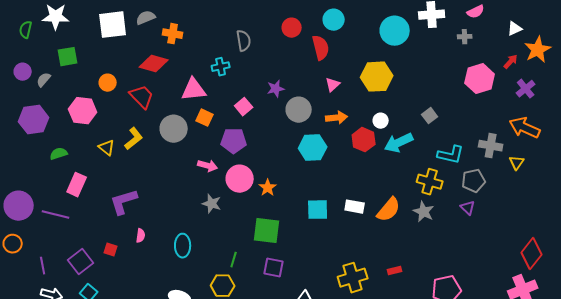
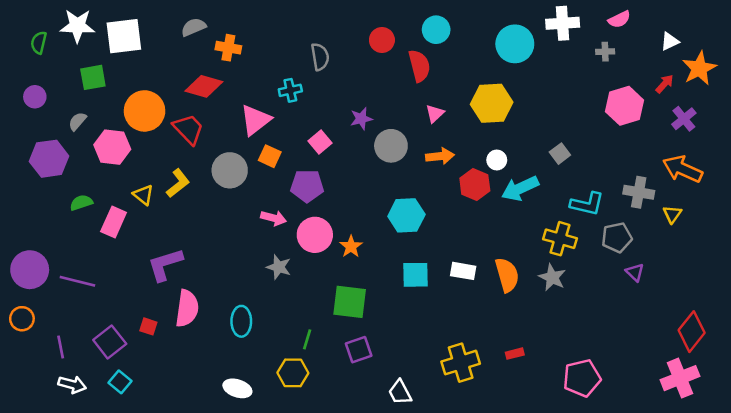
white square: (113, 25) -> (124, 36), moved
gray semicircle: (44, 80) -> (77, 121), moved
orange circle: (108, 83) -> (145, 111), size x1.8
pink triangle: (194, 90) -> (255, 120), turned -32
cyan hexagon: (313, 148) -> (406, 215), moved
pink rectangle: (77, 185) -> (114, 222), moved
purple triangle: (468, 208) -> (635, 272), moved
orange semicircle: (389, 210) -> (507, 275), turned -56
pink semicircle: (141, 236) -> (187, 308), size x2.0
purple square: (274, 268) -> (359, 350), turned -30

